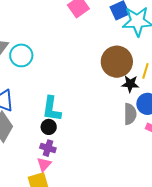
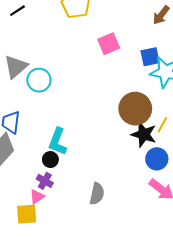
black star: (130, 84) -> (144, 134), size x1.4
gray semicircle: (130, 114) -> (97, 194), moved

